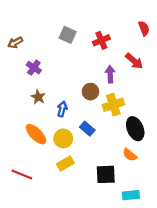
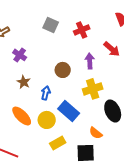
brown circle: (90, 92) -> (63, 70), moved
blue rectangle: (87, 129) -> (69, 111), size x1.5
orange semicircle: (130, 155) -> (96, 133), moved
yellow rectangle: (65, 164) -> (58, 143), moved

